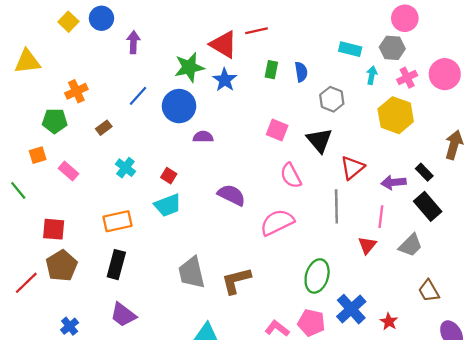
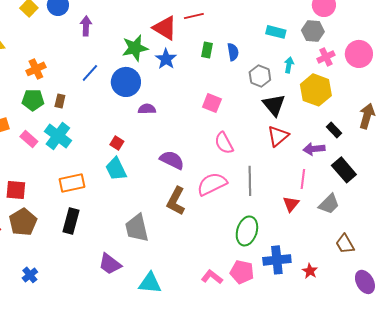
cyan arrow: (372, 75) -> (289, 65), moved
green pentagon: (55, 121) -> (33, 100), moved
brown rectangle: (104, 128) -> (60, 101), turned -40
black triangle: (319, 140) -> (274, 105), moved
cyan cross: (125, 168) -> (58, 136), moved, size x1.5
black rectangle: (424, 172) -> (334, 130), moved
cyan trapezoid: (168, 205) -> (116, 169), turned 85
gray line: (336, 206) -> (250, 181), moved
brown L-shape: (236, 281) -> (176, 201), moved, turned -48
blue cross: (351, 309) -> (277, 260), turned 36
purple trapezoid: (123, 315) -> (110, 264), moved

